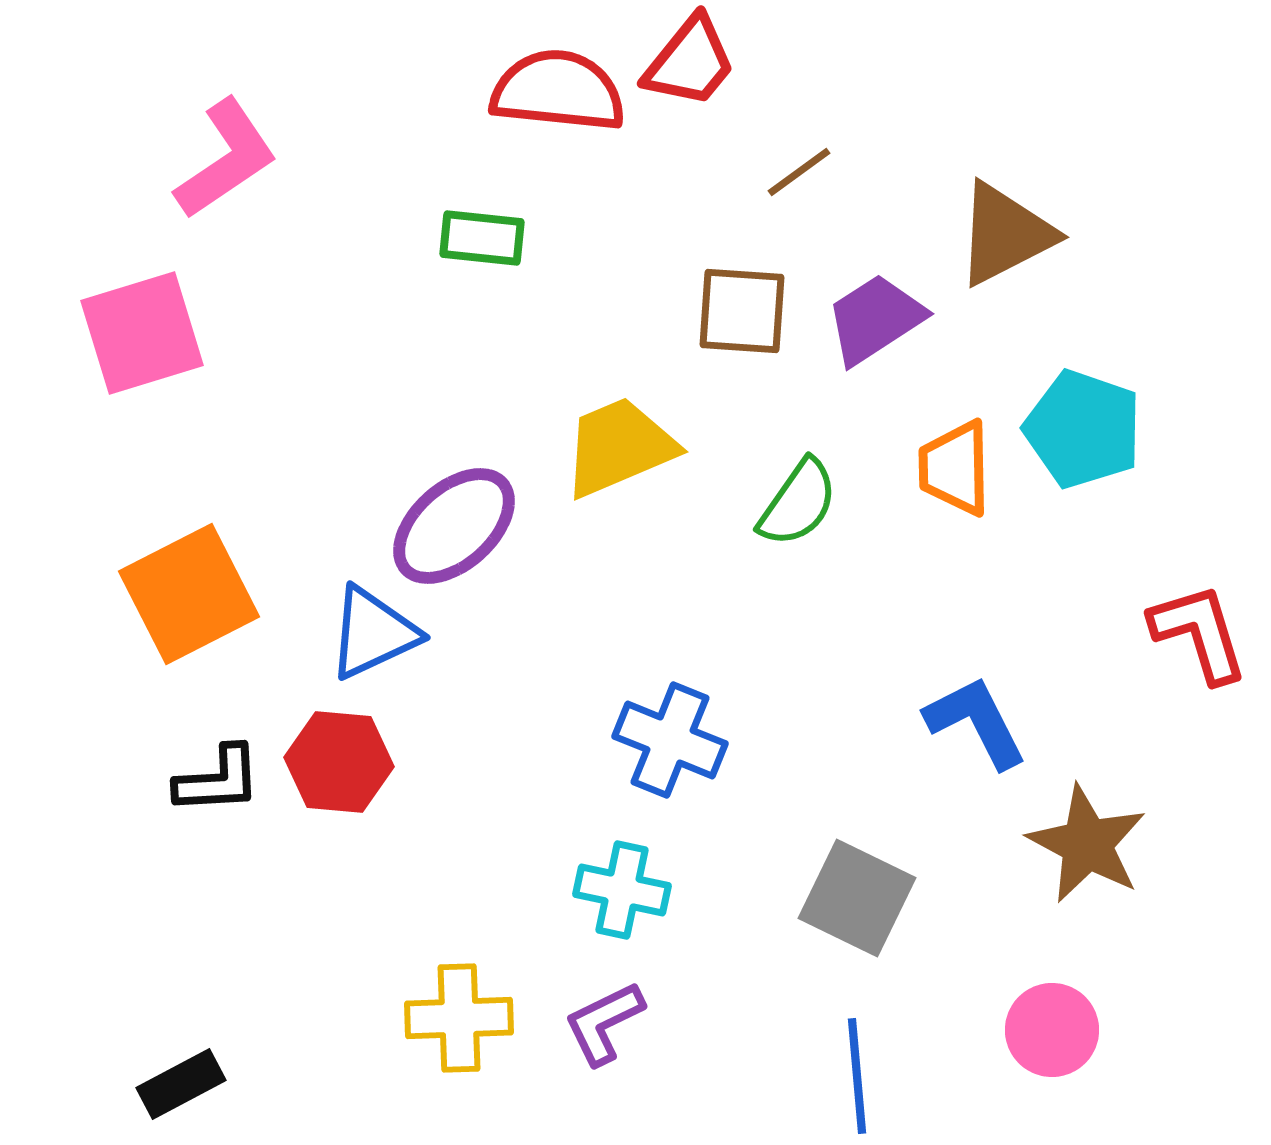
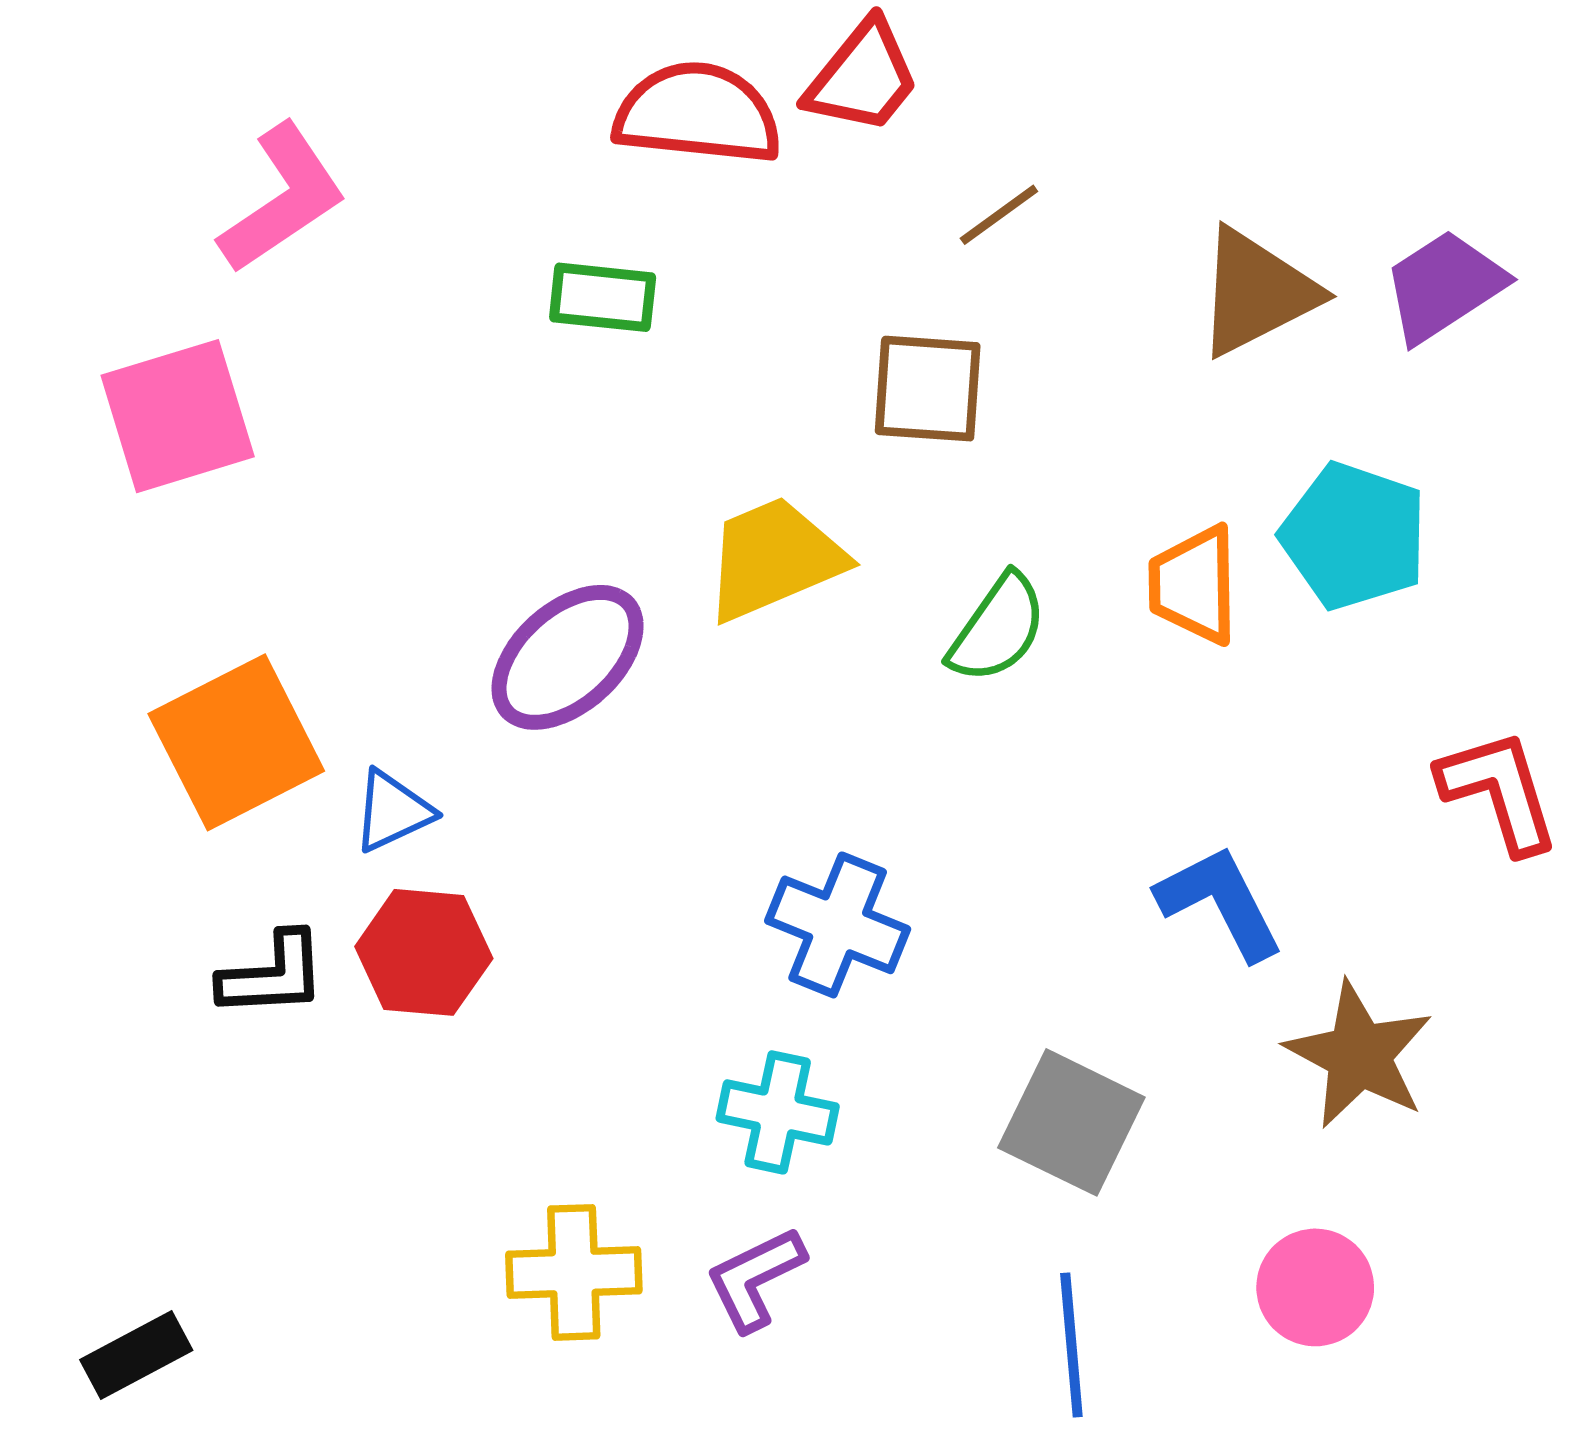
purple trapezoid: (875, 319) -> (1444, 286), moved
blue triangle: (373, 633) -> (393, 811), moved, size x0.7
black rectangle: (181, 1084) -> (136, 1355), moved

